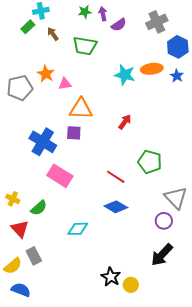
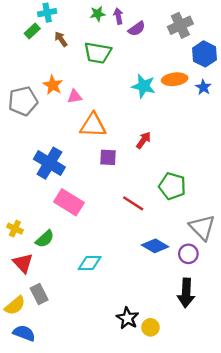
purple square: (74, 133) -> (108, 157), moved
blue diamond: (116, 207) -> (155, 246), moved
black arrow: (162, 255) -> (186, 293), turned -40

